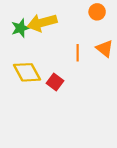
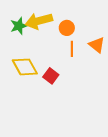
orange circle: (97, 12) -> (67, 28), moved

